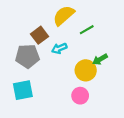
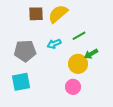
green line: (87, 30) -> (79, 36), moved
brown square: (39, 35) -> (36, 14), moved, turned 35

